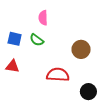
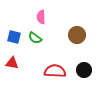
brown circle: (81, 49) -> (77, 35), moved
black circle: (88, 92) -> (84, 70), moved

